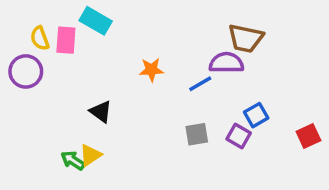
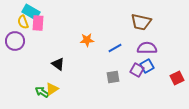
cyan rectangle: (96, 21) -> (31, 12), moved
purple semicircle: (226, 63) -> (147, 48), moved
purple square: (239, 136) -> (137, 70), moved

